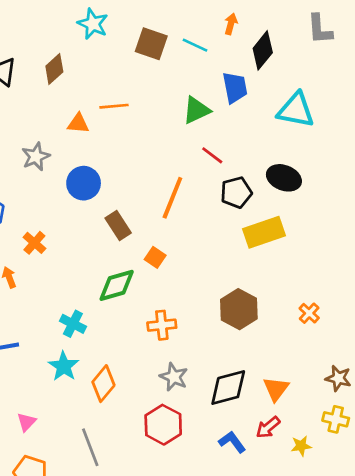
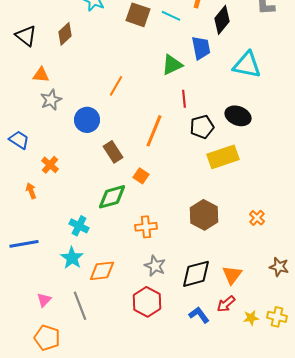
orange line: (114, 106) -> (116, 86), moved, turned -55
orange triangle: (78, 123) -> (41, 75), moved
red line: (212, 155) -> (184, 99), turned 48
orange diamond: (103, 384) -> (102, 271), turned 44
yellow cross: (336, 419) -> (277, 317), moved
gray line: (90, 447) -> (80, 306), moved

